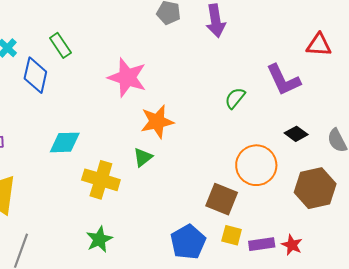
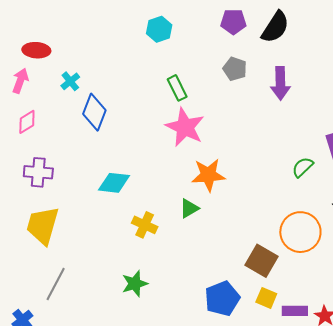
green rectangle: (60, 45) -> (177, 88), moved
green semicircle: (235, 98) -> (303, 167), moved
yellow cross: (101, 180) -> (145, 225), size x0.7

